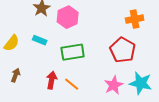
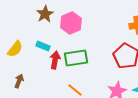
red arrow: (52, 80) -> (55, 60), moved

